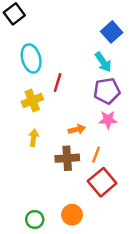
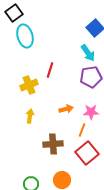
cyan ellipse: (31, 58) -> (25, 36), moved
pink star: (108, 120) -> (91, 112), moved
brown cross: (67, 158) -> (53, 144), moved

